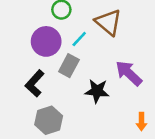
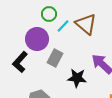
cyan line: (79, 39) -> (63, 26), moved
black L-shape: (35, 83) -> (20, 62), moved

